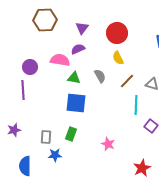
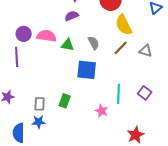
yellow semicircle: (118, 58) -> (124, 25), moved, size x1.5
pink semicircle: (60, 60) -> (47, 36), moved
blue square: (76, 103) -> (87, 70), moved
cyan line: (136, 105) -> (119, 94), moved
blue star: (55, 155) -> (39, 122), moved

